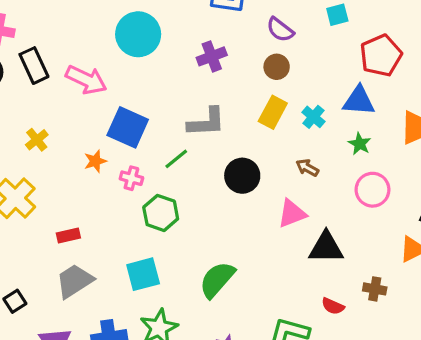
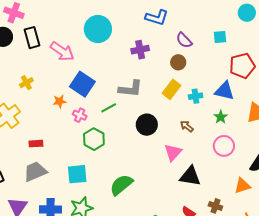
cyan cross: (313, 117) -> (196, 96), turned 32
pink triangle: (292, 214) -> (173, 152), turned -36

